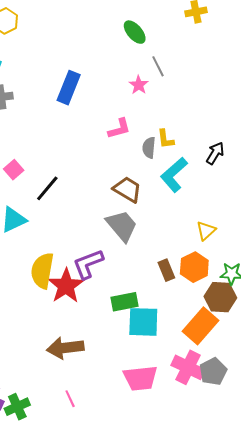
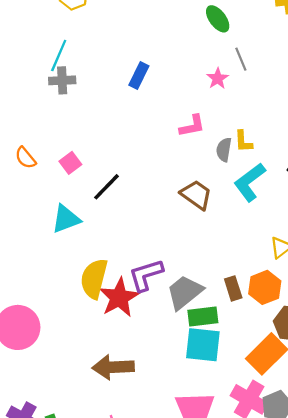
blue rectangle: (69, 88) -> (139, 75), size x0.7
gray trapezoid: (122, 226) -> (185, 292), moved, turned -93
green rectangle: (125, 302) -> (203, 317), moved

